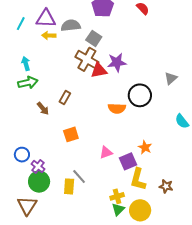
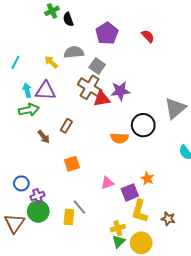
purple triangle: (46, 19) -> (46, 91), moved
cyan line: (21, 24) -> (15, 62), moved
yellow arrow: (49, 36) -> (51, 62), turned 40
gray triangle: (171, 78) -> (175, 108), size x1.6
purple cross: (38, 167) -> (38, 196), turned 32
brown triangle: (27, 206) -> (15, 223), moved

